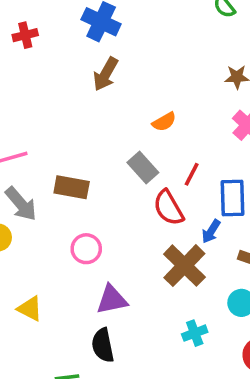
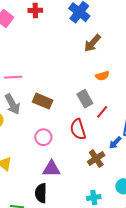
brown arrow: (106, 74) -> (92, 43), moved
red line: (192, 174) -> (102, 112), moved
red semicircle: (168, 208) -> (78, 129), moved
brown cross: (184, 266) -> (96, 159), size x0.7

